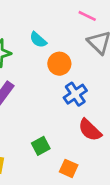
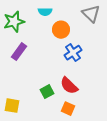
cyan semicircle: (38, 40) -> (45, 12), turned -40
red semicircle: (90, 130) -> (69, 86), moved

